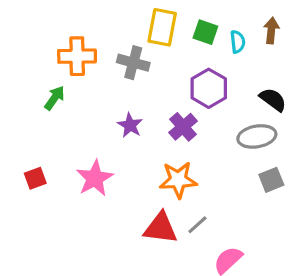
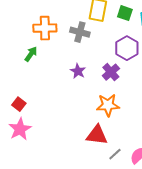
red square: (35, 178) -> (19, 104), turned -32
pink star: (95, 178) -> (20, 129), moved
gray line: (197, 225) -> (115, 154), moved

